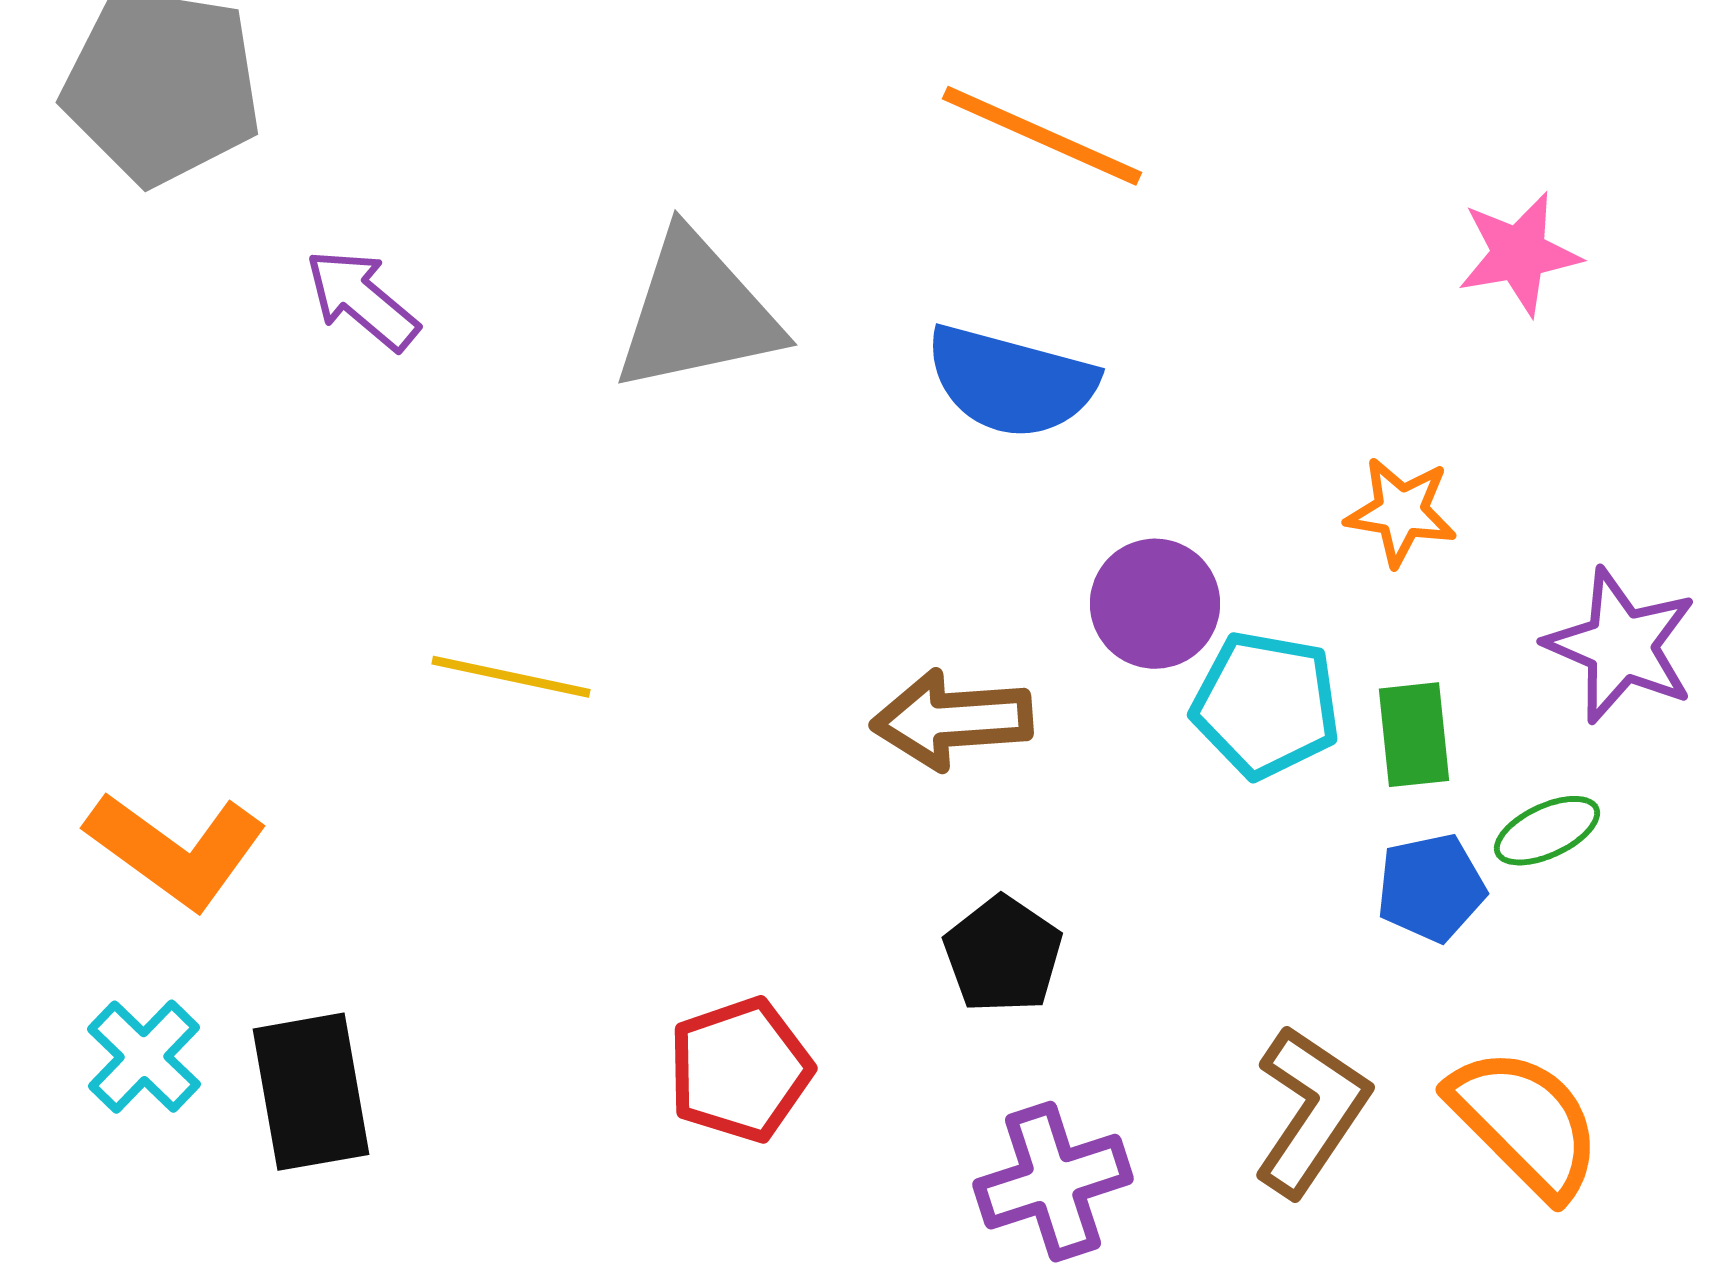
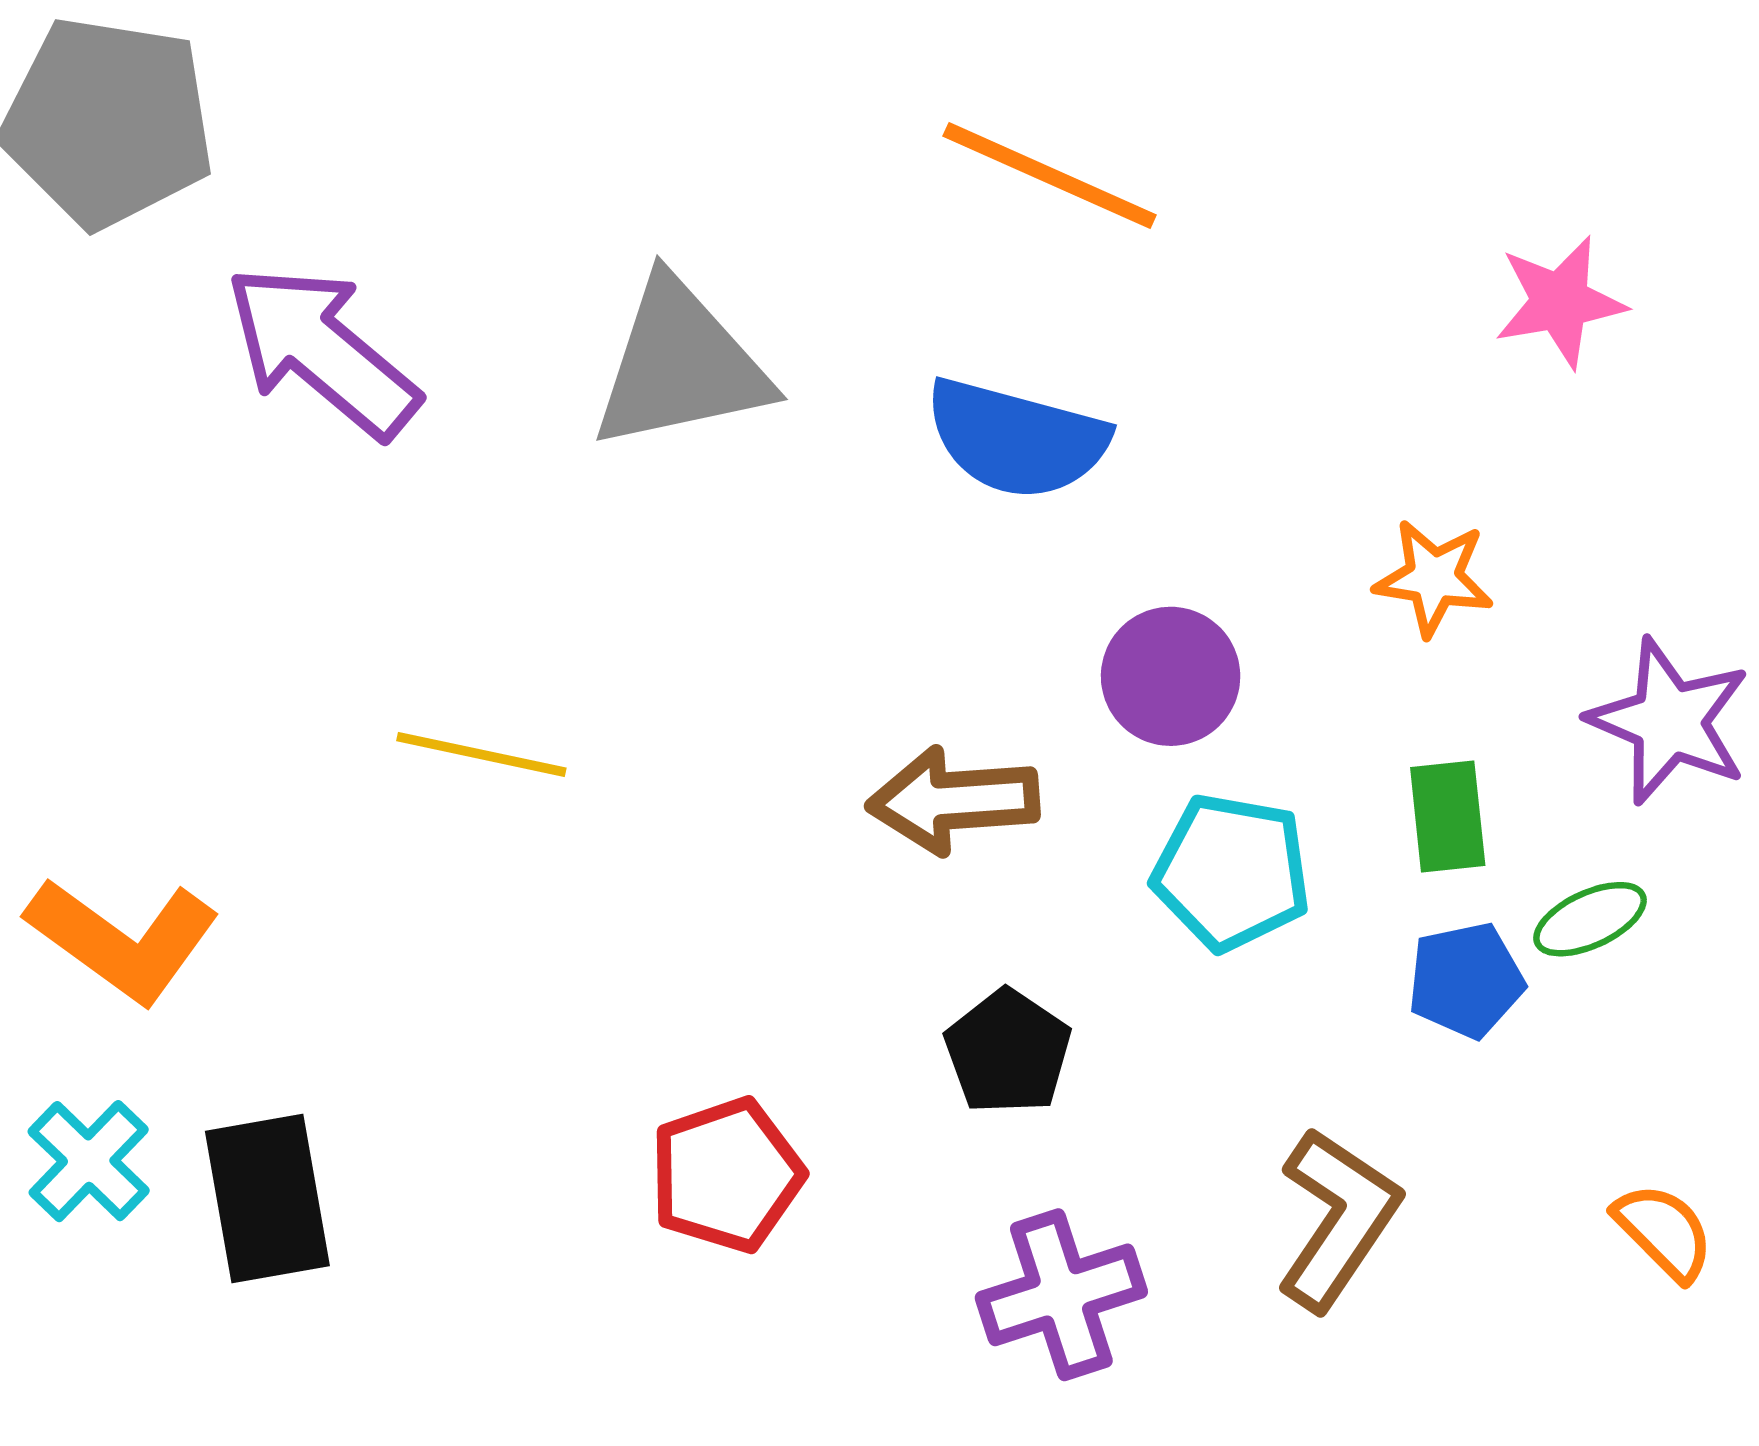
purple arrow: (362, 300) -> (322, 351), size x1.6
cyan pentagon: (1266, 705) -> (1232, 872), moved
orange semicircle: (1525, 1123) -> (1664, 1232), moved, size x0.6

